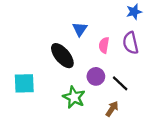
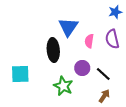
blue triangle: (80, 29) -> (68, 27), size x1.5
black ellipse: (62, 56) -> (53, 50), turned 35
brown arrow: (112, 109) -> (104, 96), moved

